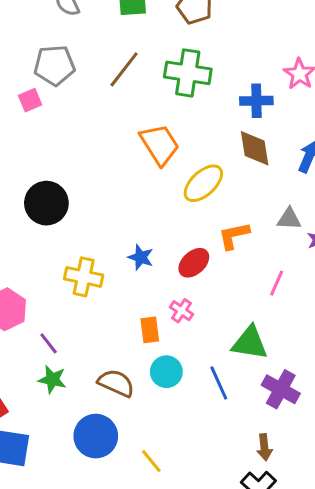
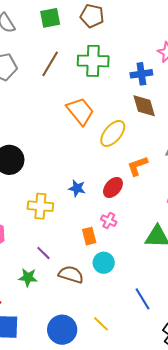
purple line: (49, 343) -> (43, 253), moved
blue line: (219, 383) -> (142, 299), moved
blue circle: (96, 436) -> (62, 330), moved

